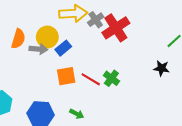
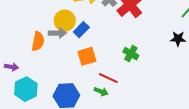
orange semicircle: (18, 39) -> (38, 41), moved
red line: (91, 79) -> (108, 78), moved

